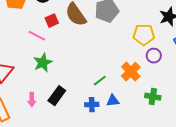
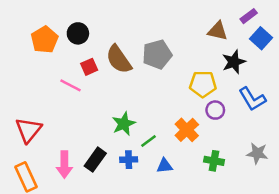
green star: (43, 63) -> (124, 124), moved
pink arrow: (32, 100) -> (64, 165), size x1.5
blue cross: (92, 105) -> (129, 160), moved

